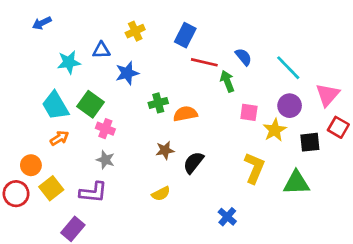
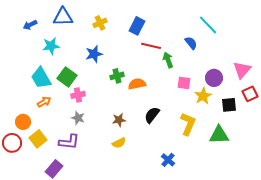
blue arrow: (42, 23) -> (30, 25), moved
blue triangle: (101, 50) -> (63, 17), moved, size x1.5
blue semicircle: (244, 57) -> (191, 43), moved
cyan line: (288, 68) -> (208, 25), moved
red square: (338, 127) -> (250, 94), turned 35
pink cross: (105, 129) -> (78, 95), turned -32
brown star: (165, 150) -> (119, 120), moved
black semicircle: (193, 163) -> (152, 115), moved

